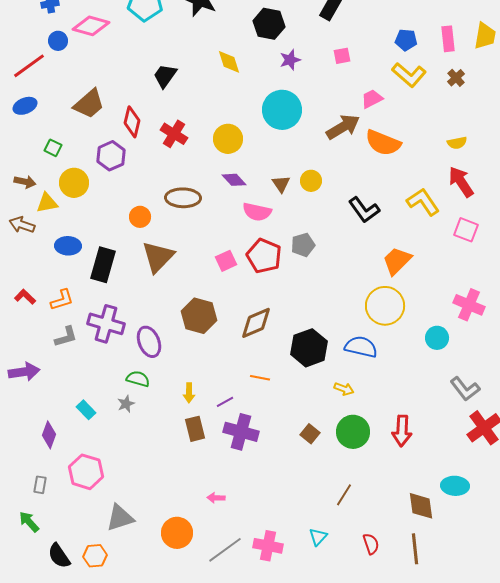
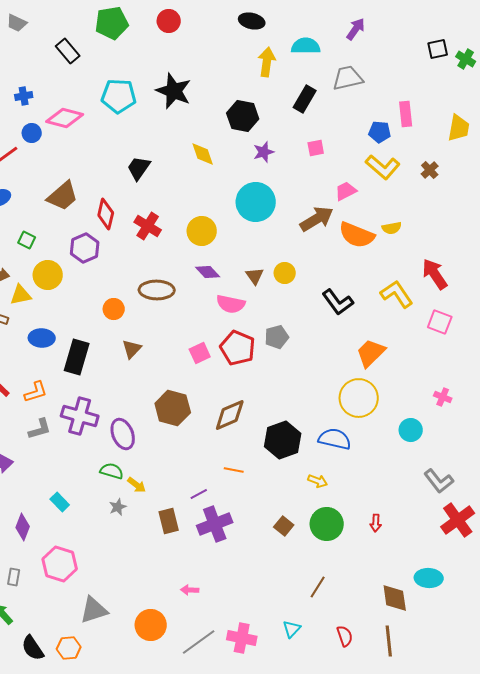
pink rectangle: (448, 39) -> (406, 114), moved
yellow semicircle: (457, 143) -> (392, 228), moved
brown triangle: (158, 257) -> (132, 349), size x0.6
pink cross: (469, 305) -> (443, 397), size x0.6
yellow arrow: (189, 393) -> (137, 485), moved, turned -54
gray star: (126, 404) -> (118, 507), moved
red arrow: (402, 431) -> (376, 523), size x0.6
purple cross: (241, 432) -> (215, 524), turned -36

